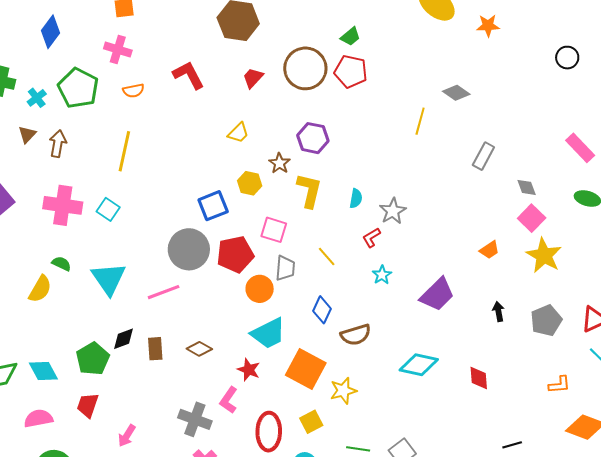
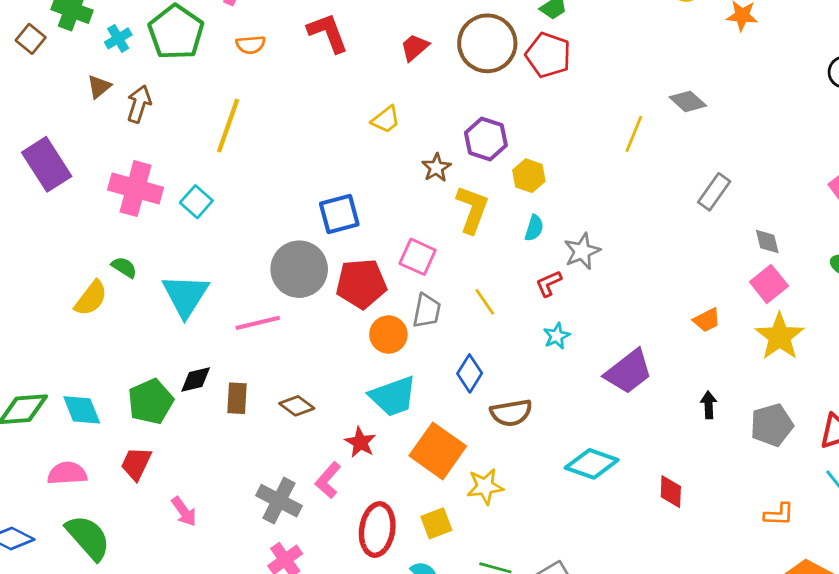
yellow hexagon: (250, 183) -> (529, 176), moved
pink arrow: (127, 436) -> (184, 512), turned -75

